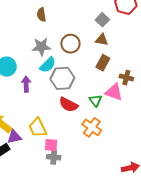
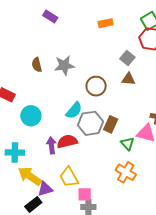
brown semicircle: (41, 15) -> (37, 65), moved
gray star: (41, 47) -> (64, 65), moved
brown rectangle: (103, 63) -> (111, 124), moved
purple arrow: (26, 84) -> (51, 145), moved
red semicircle: (68, 105) -> (67, 141), moved, turned 144

